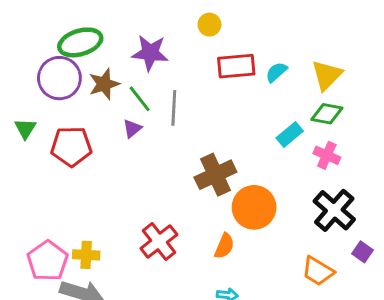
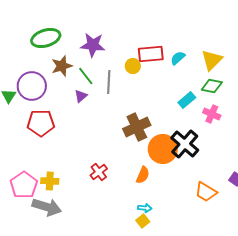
yellow circle: (209, 25) -> (133, 66), moved
purple circle: (59, 78) -> (32, 86), moved
red pentagon: (71, 146) -> (41, 123), moved
black cross: (334, 210) -> (185, 144), moved
red cross: (159, 241) -> (99, 172), size x0.7

